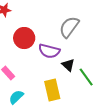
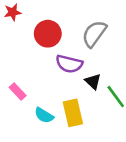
red circle: (24, 38) -> (48, 34), moved
cyan semicircle: (16, 97) -> (44, 115), moved, turned -105

